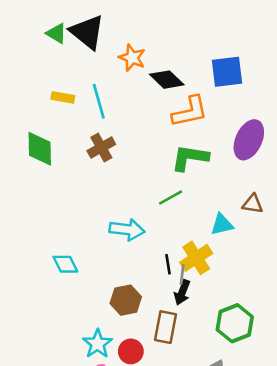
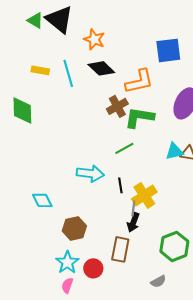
black diamond: (167, 80) -> (101, 68), moved
brown cross: (101, 147) -> (117, 106), moved
cyan triangle: (222, 224) -> (174, 151), moved
black line: (168, 264) -> (120, 185), moved
brown hexagon: (126, 300) -> (74, 228), moved

